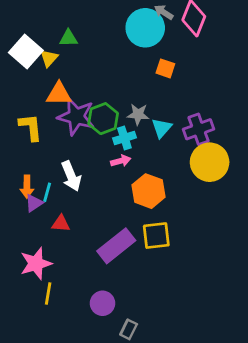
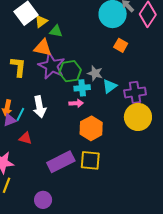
green triangle: (69, 38) -> (56, 31), moved

